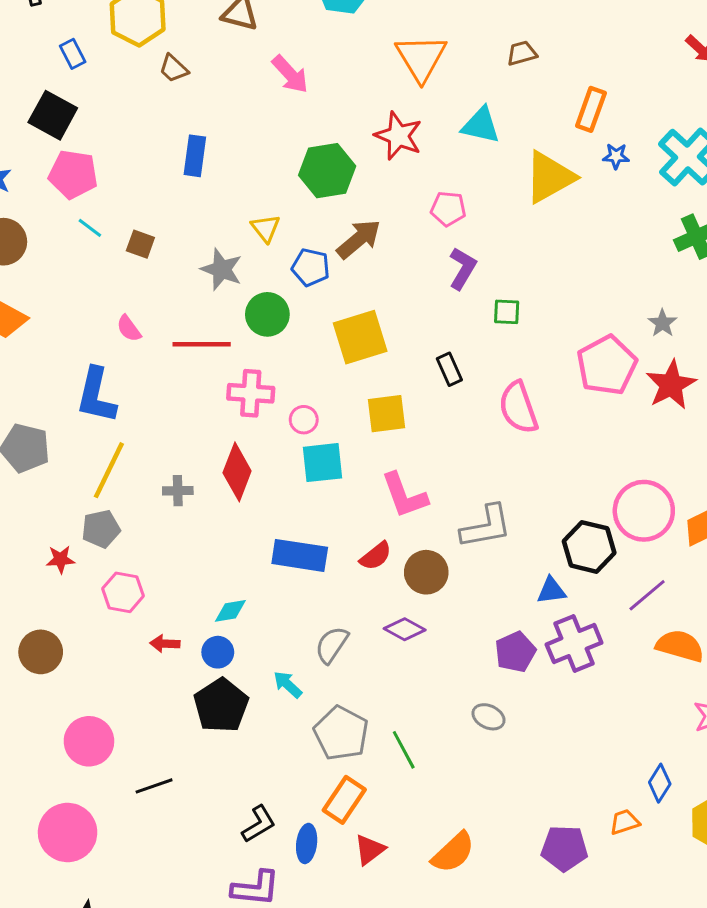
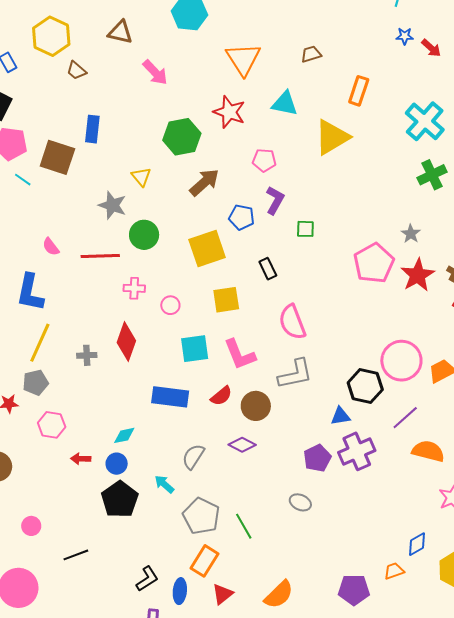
blue star: (616, 156) -> (405, 36), moved
brown square: (140, 244) -> (57, 157), moved, size x1.8
blue pentagon: (311, 267) -> (242, 217), moved
pink cross: (251, 393) -> (134, 288), size x0.7
pink semicircle: (518, 408) -> (292, 322), moved
cyan square: (323, 463) -> (195, 349), moved
pink circle: (89, 741) -> (31, 526), size x0.6
blue diamond: (660, 783) -> (417, 544), turned 30

